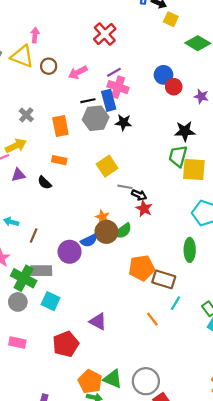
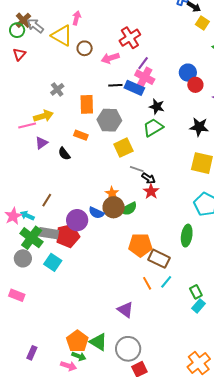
red cross: (105, 34) -> (130, 38), moved
purple line: (114, 72) -> (143, 63), turned -32
blue rectangle: (109, 100) -> (134, 88), turned -60
gray hexagon: (96, 118) -> (109, 120), moved
black star: (123, 122) -> (157, 107), moved
green trapezoid: (178, 156) -> (153, 127), moved, turned 35
purple triangle: (18, 175) -> (42, 143), turned -32
cyan arrow: (11, 222) -> (27, 216), moved
blue semicircle: (89, 241) -> (96, 213), turned 42
orange line: (152, 319) -> (147, 283), moved
purple triangle: (98, 322) -> (125, 310), moved
red pentagon: (66, 344) -> (68, 236), moved

